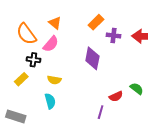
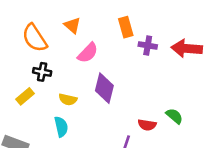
orange rectangle: (96, 22) -> (126, 27), turned -63
pink semicircle: (51, 44) -> (88, 53), moved
purple diamond: (92, 58) -> (104, 88), moved
red semicircle: (116, 96) -> (147, 125), turned 32

